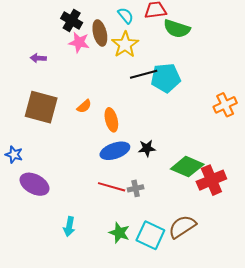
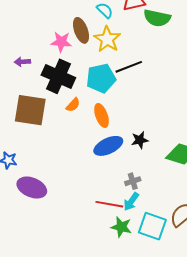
black cross: (72, 21) -> (58, 76), moved, size x1.5
cyan pentagon: (166, 78) -> (101, 78), moved
red line: (112, 187) -> (109, 204), moved
cyan arrow: (69, 227) -> (131, 202), moved, turned 30

